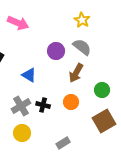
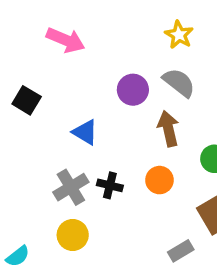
brown arrow: (76, 73) -> (168, 129), turned 138
gray rectangle: (63, 143) -> (181, 251), moved

